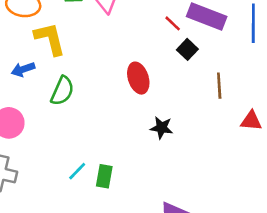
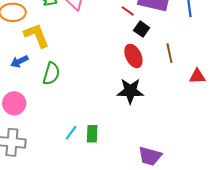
red ellipse: (138, 78) -> (133, 56), moved
black star: (162, 128) -> (130, 91), size x1.5

